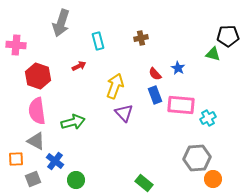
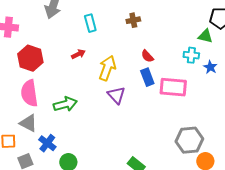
red arrow: (79, 66) -> (78, 54), moved
blue star: (178, 68) -> (210, 67), moved
cyan cross: (208, 118) -> (191, 55), moved, turned 35

